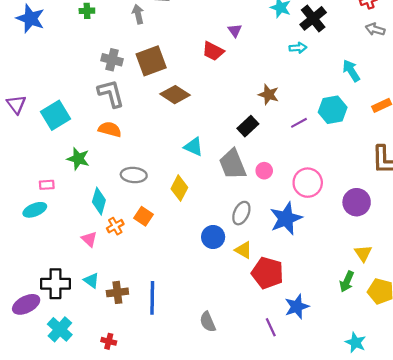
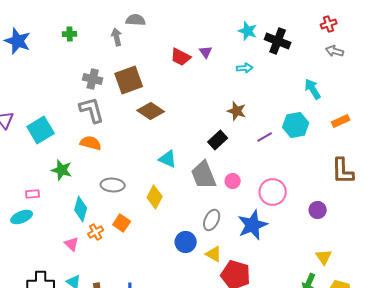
black cross: (313, 18) -> (278, 41), turned -30
cyan arrow: (298, 48) -> (245, 68), moved
red trapezoid: (213, 51) -> (181, 57), moved
purple circle: (357, 202) -> (318, 210), size x0.7

